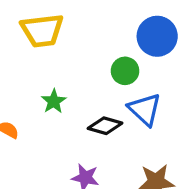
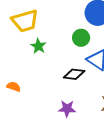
green star: (54, 101) -> (38, 46), moved

